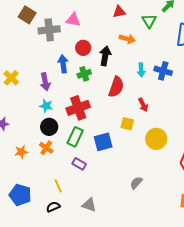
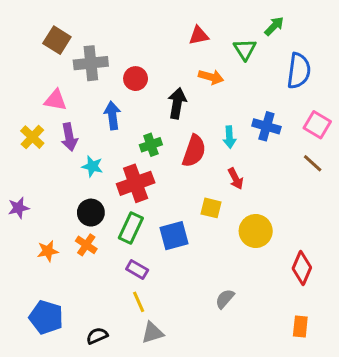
pink triangle: (73, 20) -> (55, 100), moved
red circle: (83, 48) -> (136, 79), moved
cyan arrow: (141, 70) -> (229, 137), moved
green cross: (84, 74) -> (151, 145), moved
purple arrow: (45, 82) -> (69, 137), moved
cyan star: (46, 106) -> (92, 166), moved
yellow line: (58, 186) -> (139, 302), moved
gray triangle: (89, 205) -> (152, 333), turned -35

